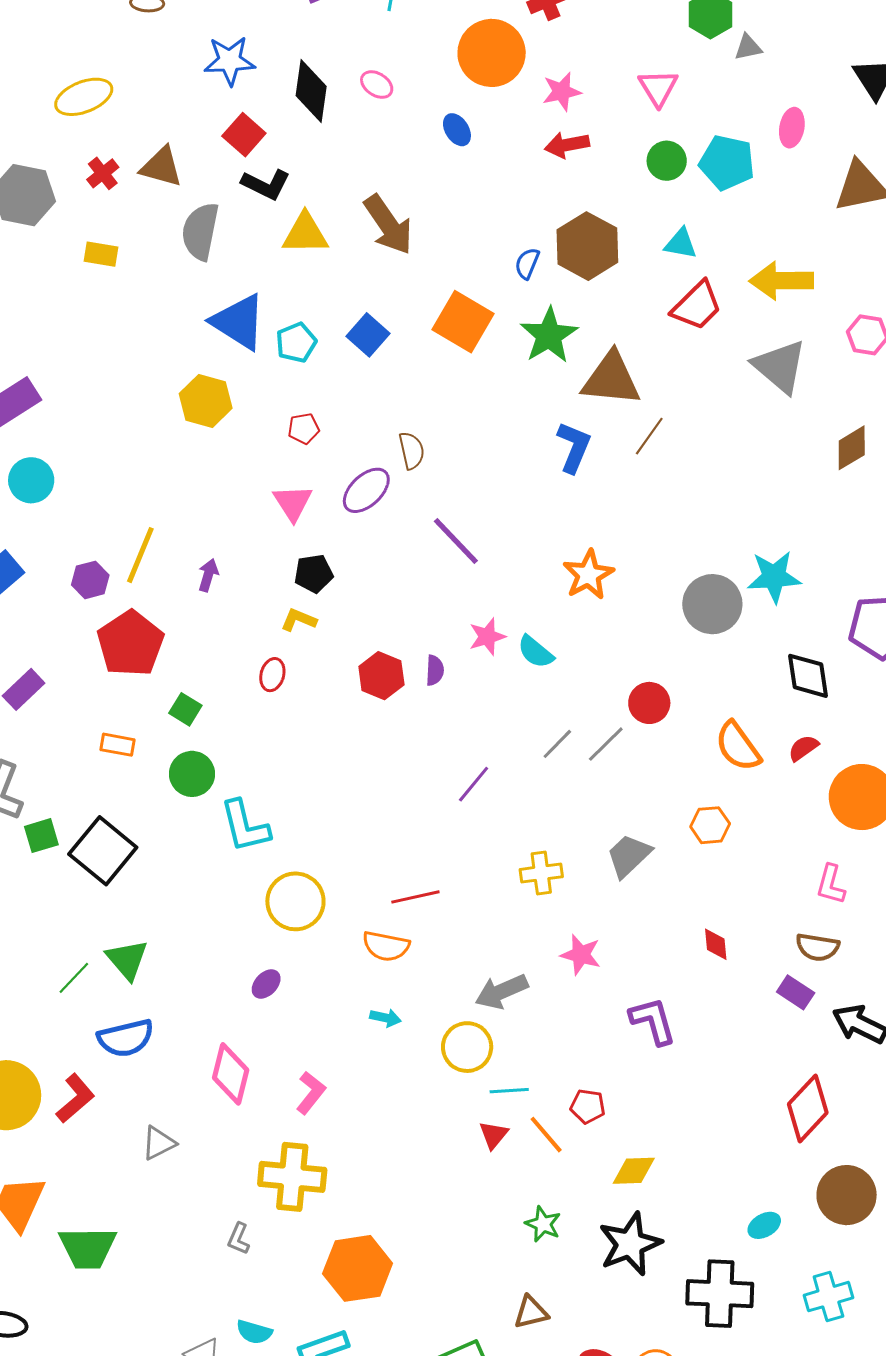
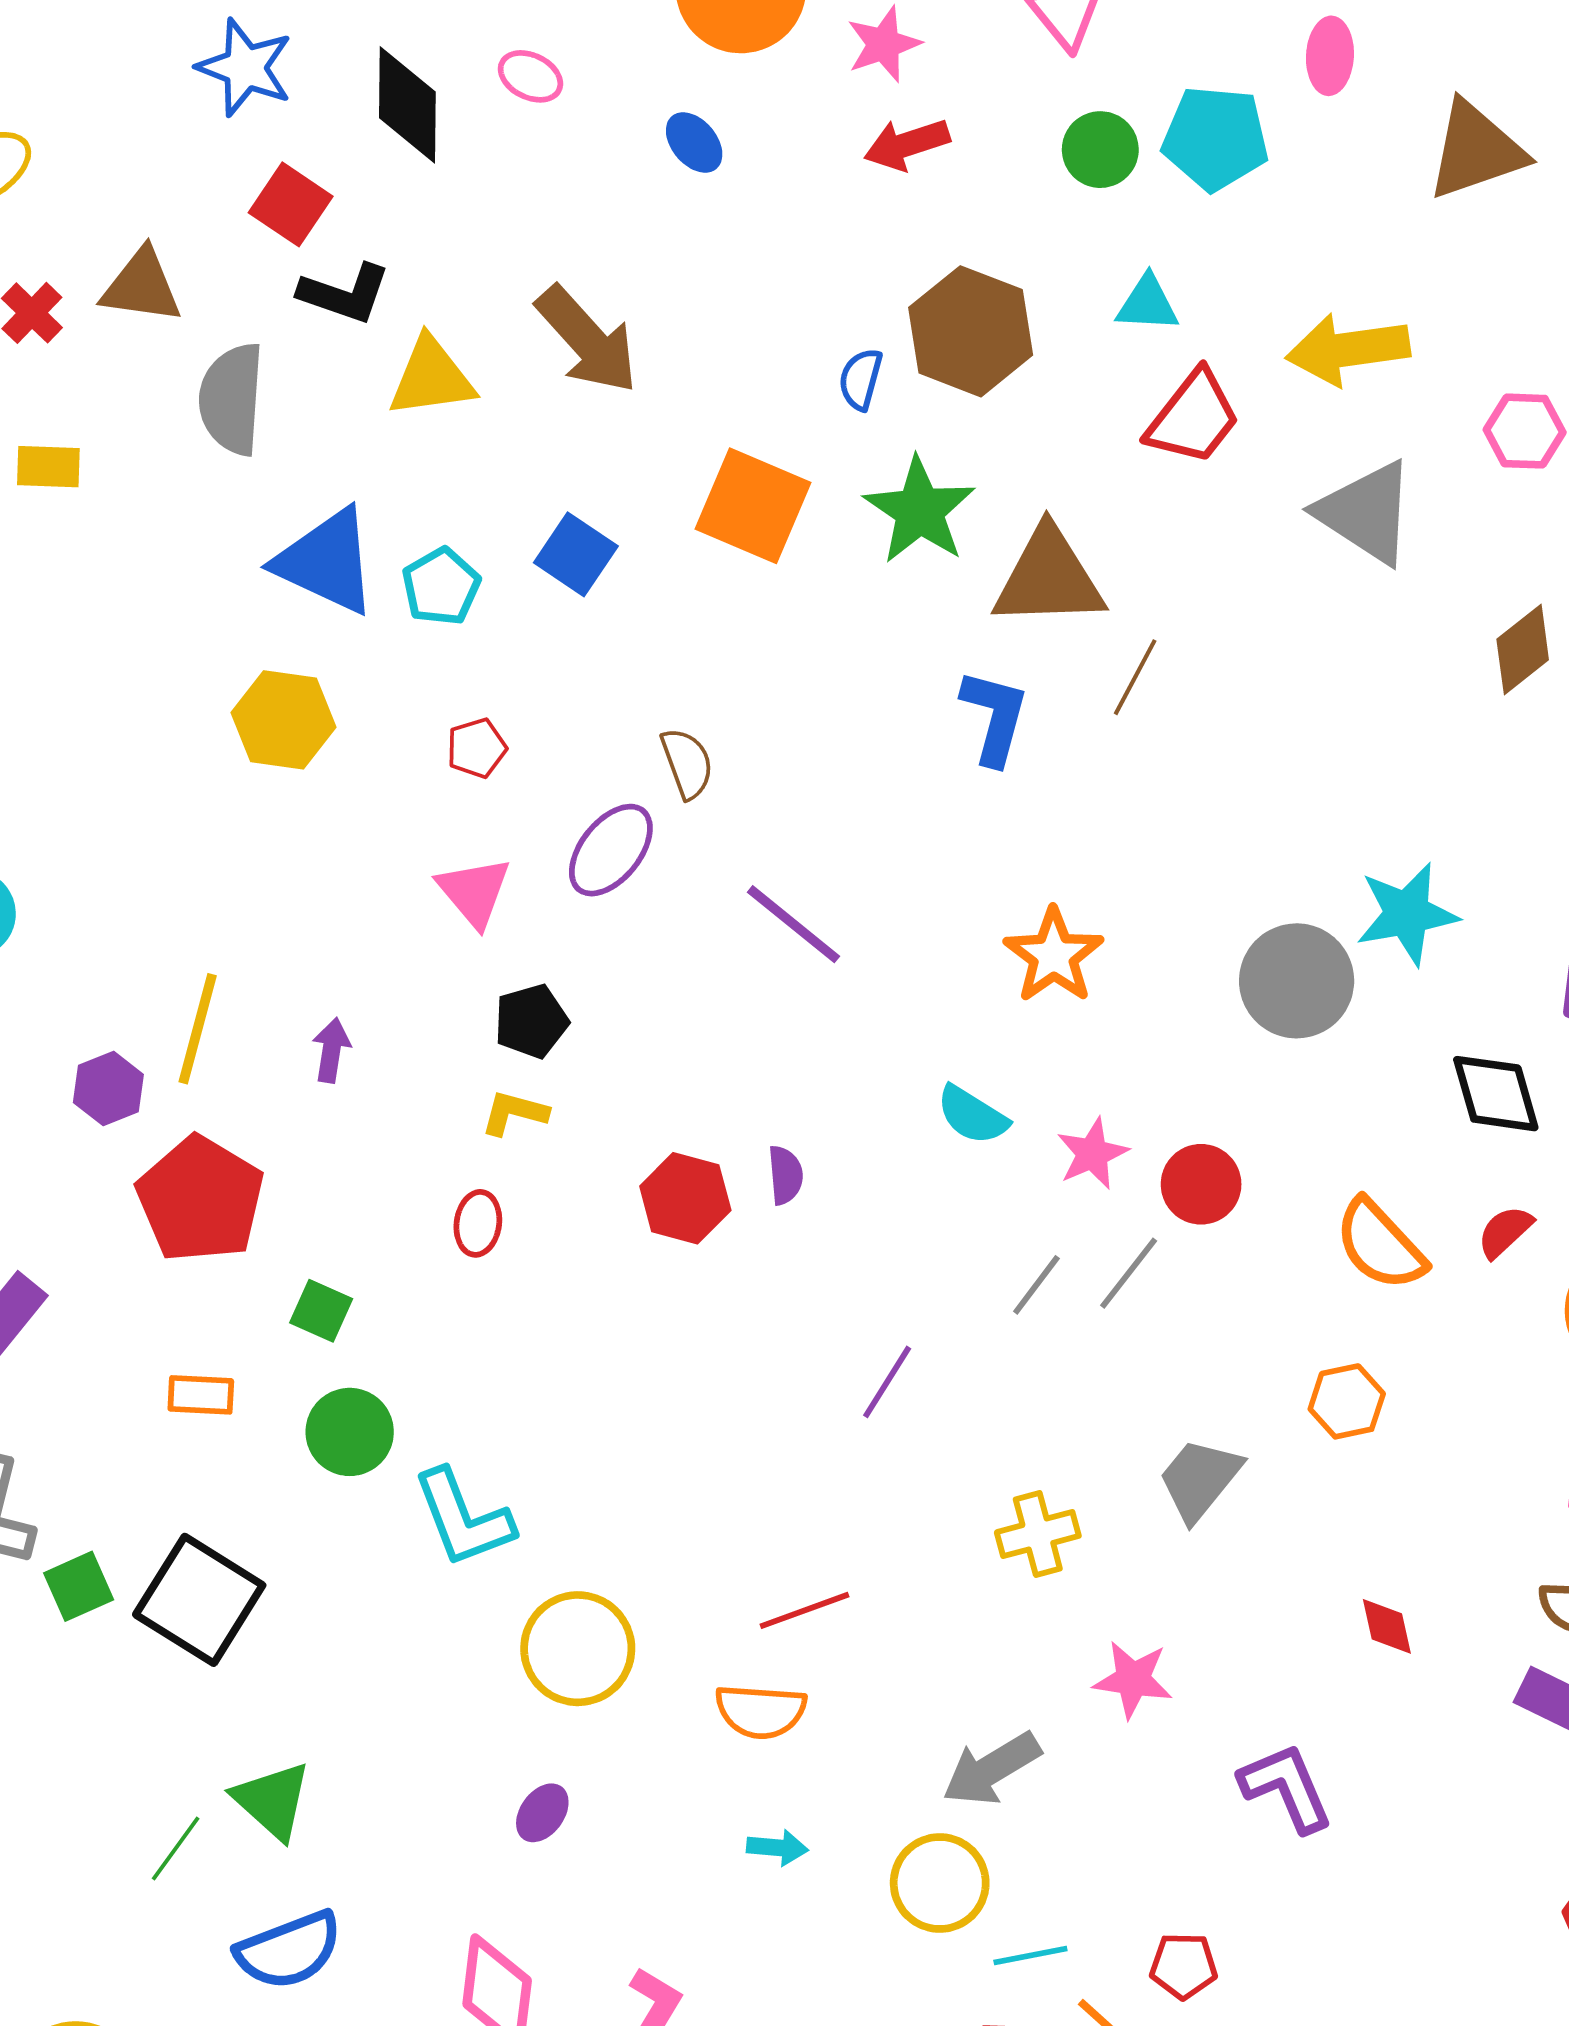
blue star: (230, 61) -> (245, 68), turned 30
pink star: (487, 637) -> (1092, 1154), moved

